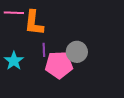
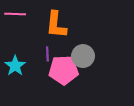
orange L-shape: (34, 23) -> (56, 25), moved

